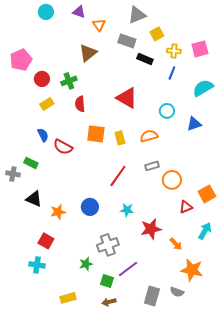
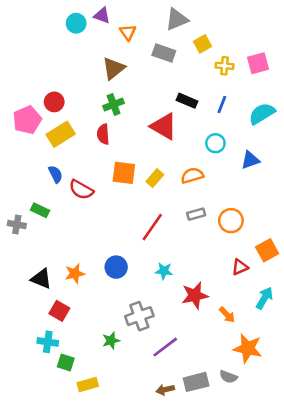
cyan circle: (46, 12) -> (76, 23), moved
black rectangle: (145, 59) -> (187, 101), moved
pink pentagon: (21, 60) -> (27, 120), moved
blue line: (172, 73) -> (222, 105), moved
green cross: (69, 81) -> (114, 105), moved
yellow rectangle: (47, 104) -> (61, 134), size x1.5
yellow rectangle: (120, 138) -> (155, 178), turned 56
orange circle: (172, 180) -> (231, 221), moved
black triangle: (34, 199) -> (41, 279), moved
green square: (107, 281) -> (66, 363), moved
gray rectangle: (152, 296) -> (196, 382), turned 60
brown arrow: (109, 302) -> (165, 390), moved

